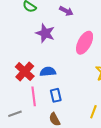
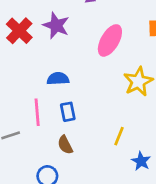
red cross: (25, 71) -> (19, 31), moved

